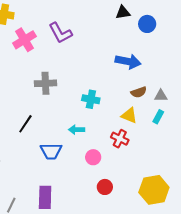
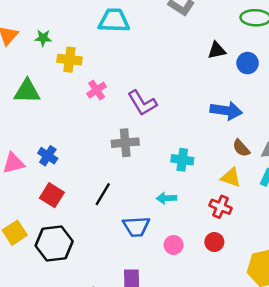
purple L-shape: (60, 33) -> (142, 103), moved
pink cross: (24, 40) -> (97, 90), size x0.7
brown semicircle: (139, 92) -> (241, 148), turned 70
pink circle: (93, 157) -> (174, 245), moved
red circle: (105, 187) -> (214, 242), moved

